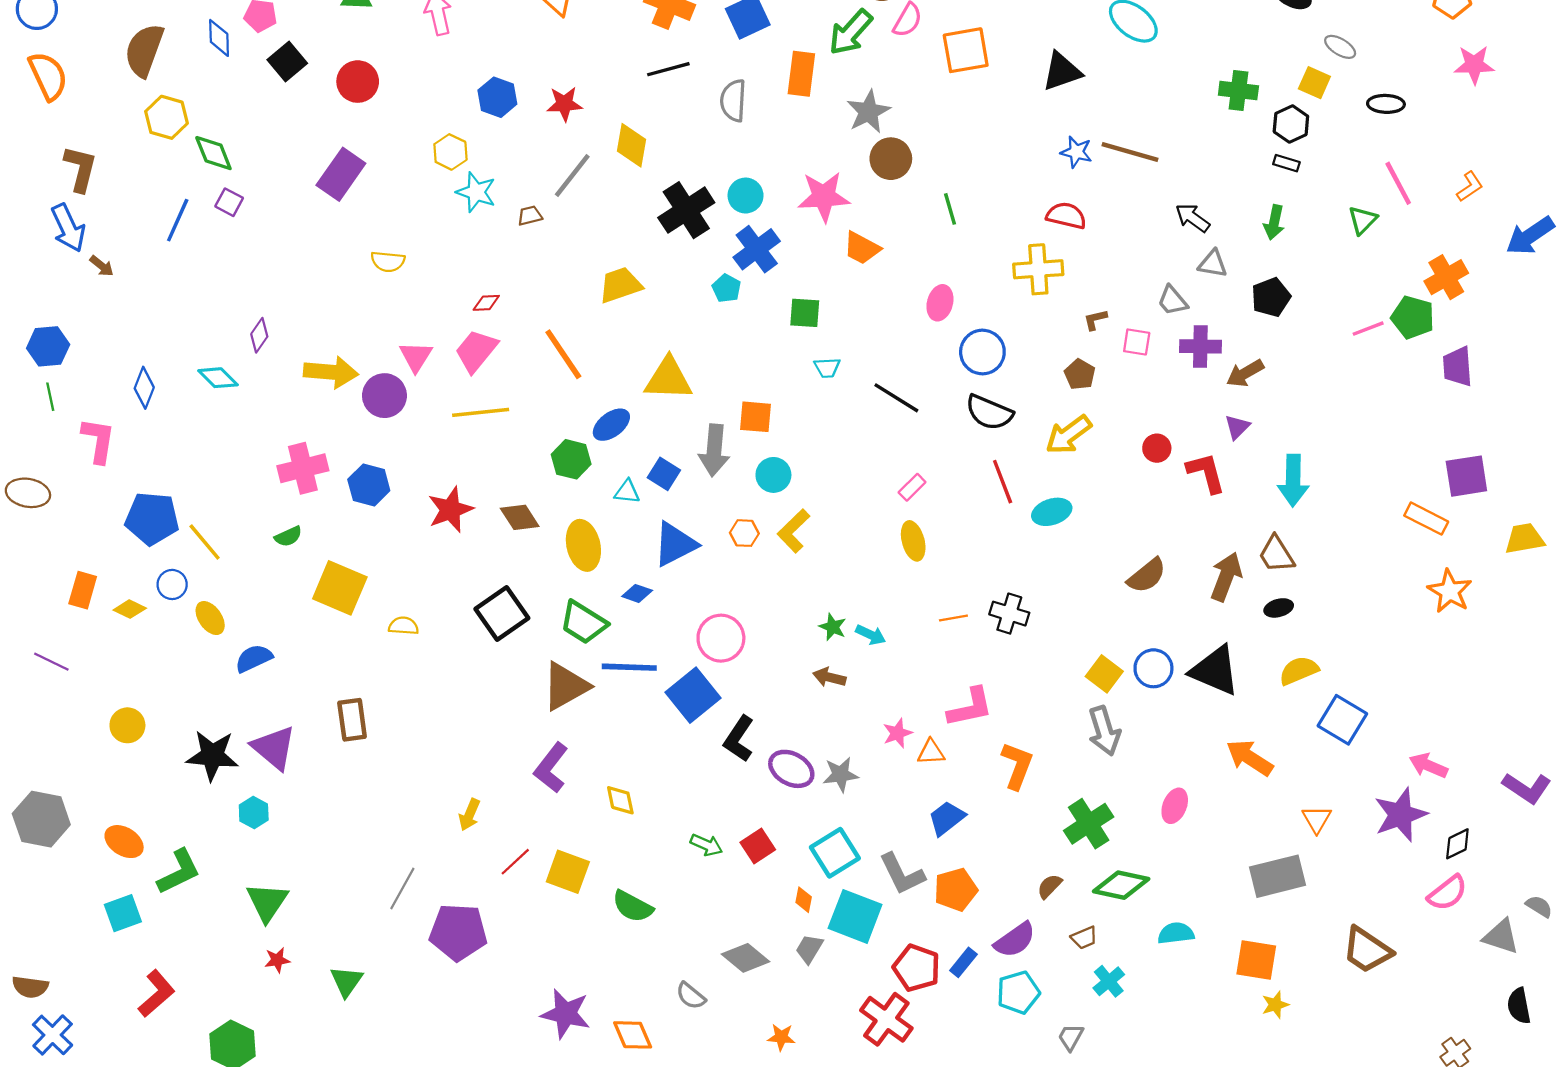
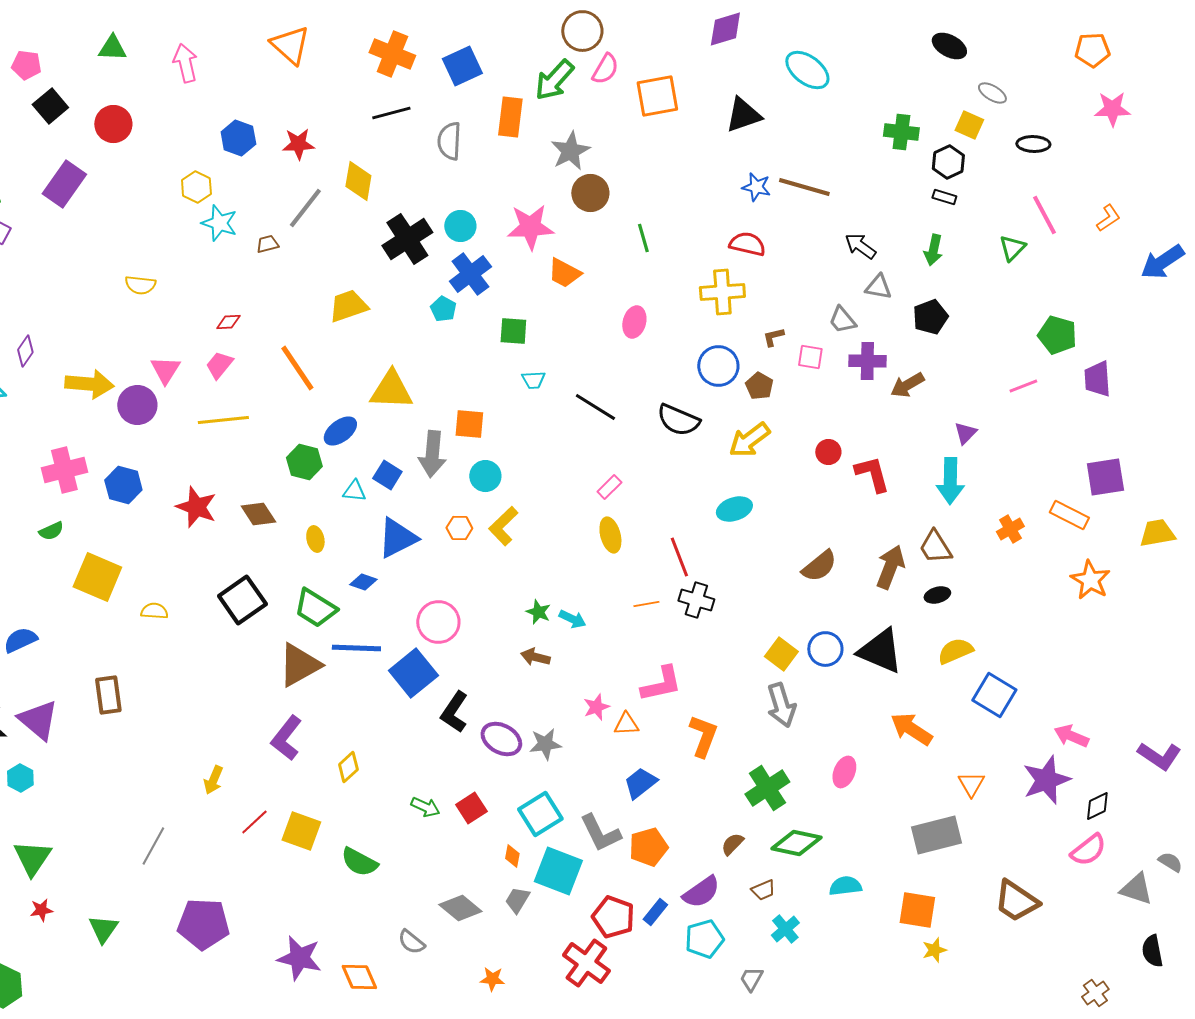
purple rectangle: (341, 174) -> (64, 184), moved
orange cross: (1446, 277) -> (1010, 529), moved, size x0.7
pink line: (1368, 329) -> (1023, 386), moved
pink trapezoid: (476, 351) -> (219, 365), size x0.7
blue circle: (982, 352) -> (718, 366), moved
purple triangle: (1237, 427) -> (965, 433), moved
red line: (1003, 482) -> (679, 557), moved
red star: (450, 510) -> (196, 507), turned -30
yellow ellipse: (583, 545) -> (315, 539), size x0.6
yellow diamond: (620, 800) -> (348, 767), turned 60
purple pentagon: (458, 932) -> (203, 924), moved

